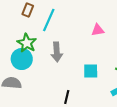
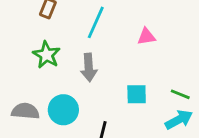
cyan line: (49, 20) -> (96, 22), moved
cyan circle: (22, 59) -> (63, 110), moved

